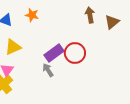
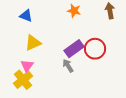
orange star: (32, 15) -> (74, 11), moved

